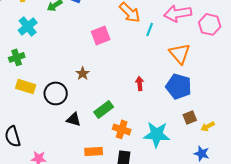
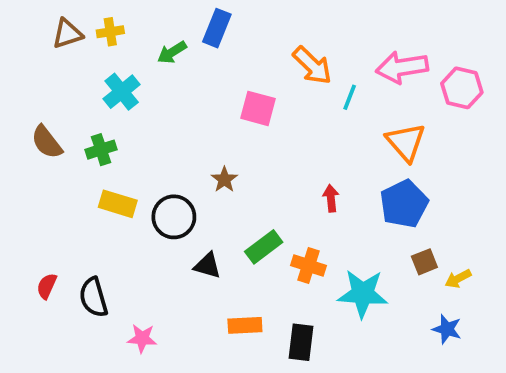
pink square: (101, 35) -> (258, 108), turned 36
blue pentagon: (179, 86) -> (404, 204), turned 30
orange cross: (122, 129) -> (309, 266), moved

